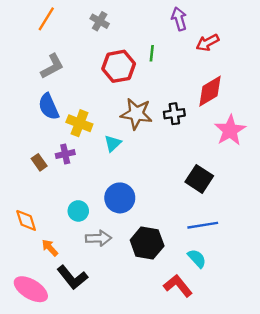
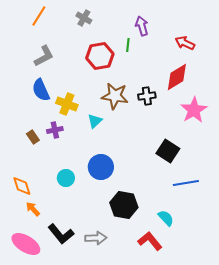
purple arrow: (179, 19) -> (142, 26), moved
red arrow: (208, 43) -> (185, 43), moved, turned 54
blue line: (203, 225) -> (186, 183), moved
gray arrow: (98, 238) -> (96, 238), moved
orange arrow: (50, 248) -> (33, 209), moved

